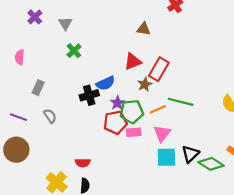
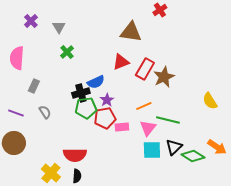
brown triangle: (144, 29) -> (131, 32), size x1.6
pink semicircle: (20, 57) -> (17, 58), size x1.6
brown star: (145, 84) -> (164, 77), moved, size x1.5
green line: (181, 102) -> (168, 120), moved
green pentagon: (132, 112) -> (86, 108), moved
red semicircle: (83, 163) -> (75, 155), size x1.6

